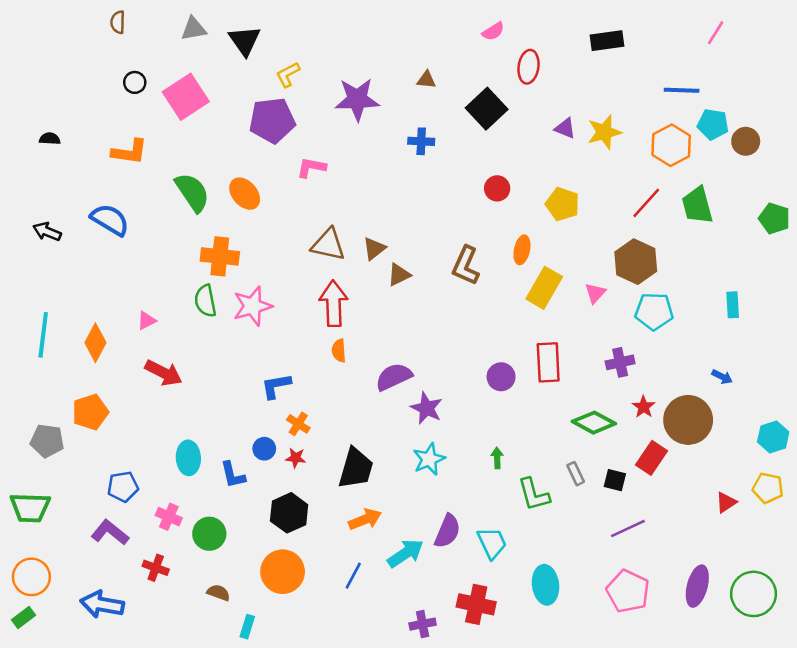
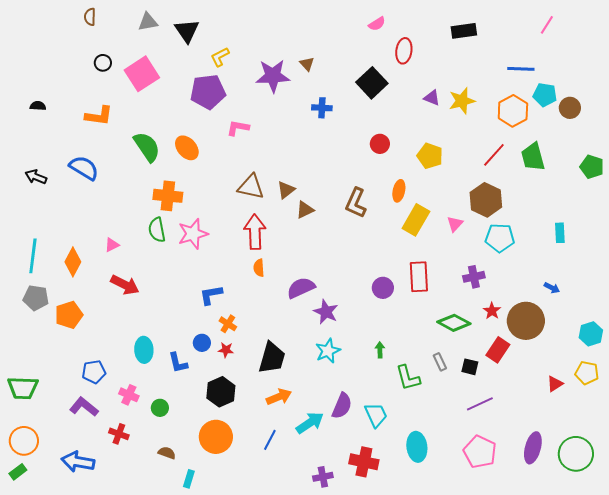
brown triangle: (426, 80) -> (307, 64), moved, turned 42
gray pentagon: (47, 441) -> (36, 298), moved
green circle: (209, 534) -> (160, 408), size x0.7

